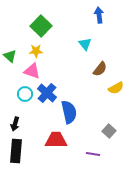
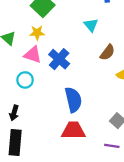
blue cross: (47, 93) -> (59, 59), moved
red trapezoid: (56, 140) -> (73, 130), moved
purple line: (93, 154) -> (112, 146), moved

